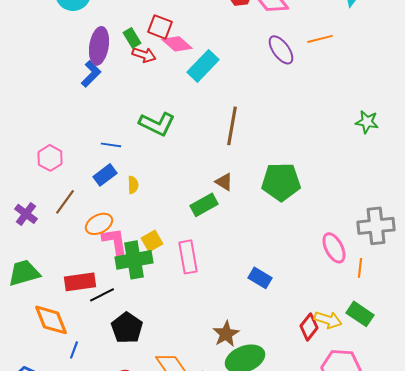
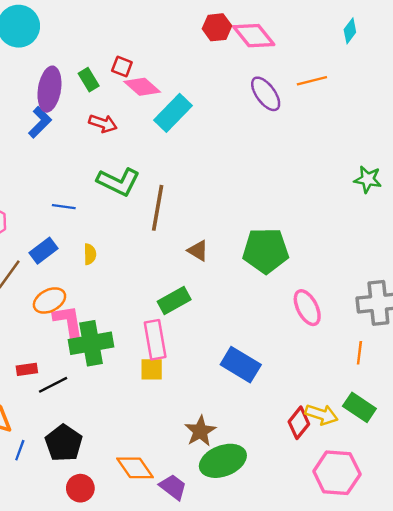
red square: (160, 27) -> (122, 67), size x0.7
red arrow: (144, 55) -> (103, 124), moved
brown line: (232, 126) -> (158, 208), moved
blue rectangle: (105, 175) -> (44, 251), moved
green rectangle: (204, 205) -> (174, 300), moved
yellow square: (152, 241) -> (152, 369), moved, turned 30
pink ellipse: (334, 248) -> (307, 308), moved
blue rectangle: (260, 278) -> (241, 365), size x1.4
red rectangle: (80, 282) -> (27, 369), size x0.6
black pentagon: (127, 328) -> (64, 443), moved

